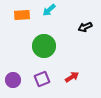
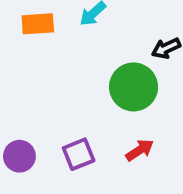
green circle: (44, 46) -> (134, 87), moved

